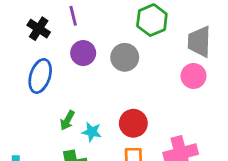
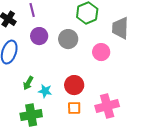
pink circle: (194, 76) -> (101, 52), moved

